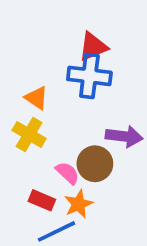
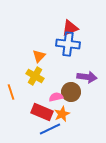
orange triangle: (36, 98) -> (39, 56), turned 40
pink semicircle: (67, 173) -> (56, 97), turned -56
red rectangle: (42, 200) -> (42, 112), size x1.5

